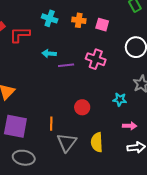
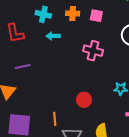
red L-shape: (20, 35) -> (15, 33), turned -95
cyan arrow: (49, 54) -> (53, 36), moved
purple line: (66, 65) -> (23, 66), moved

